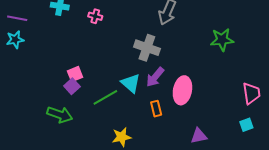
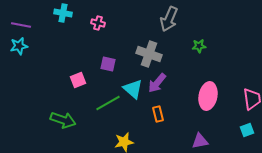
green star: (222, 40) -> (199, 46), moved, size x0.6
purple square: (72, 86) -> (108, 64), moved, turned -35
pink ellipse: (182, 90) -> (208, 96), moved

